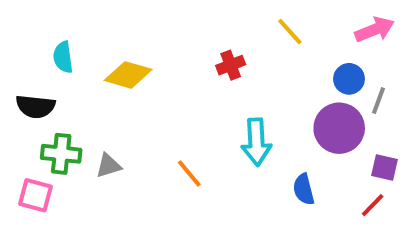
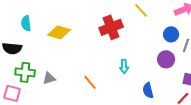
red cross: (231, 65) -> (111, 27), size x1.6
purple circle: (339, 128) -> (166, 59), size x0.7
cyan arrow: (256, 142) -> (124, 66), size x0.6

